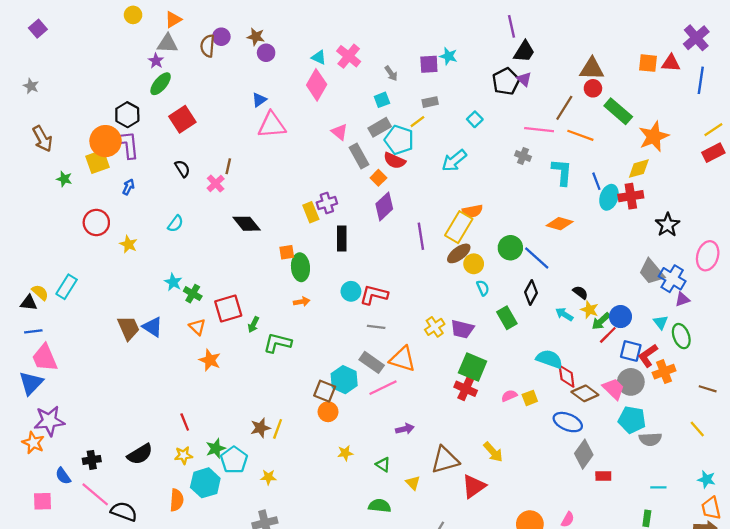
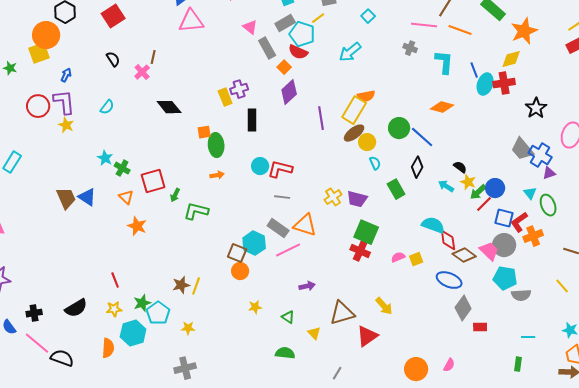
purple L-shape: (127, 145) -> (64, 102), moved

